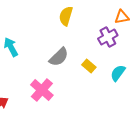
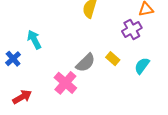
gray semicircle: (59, 57) -> (86, 63), moved

